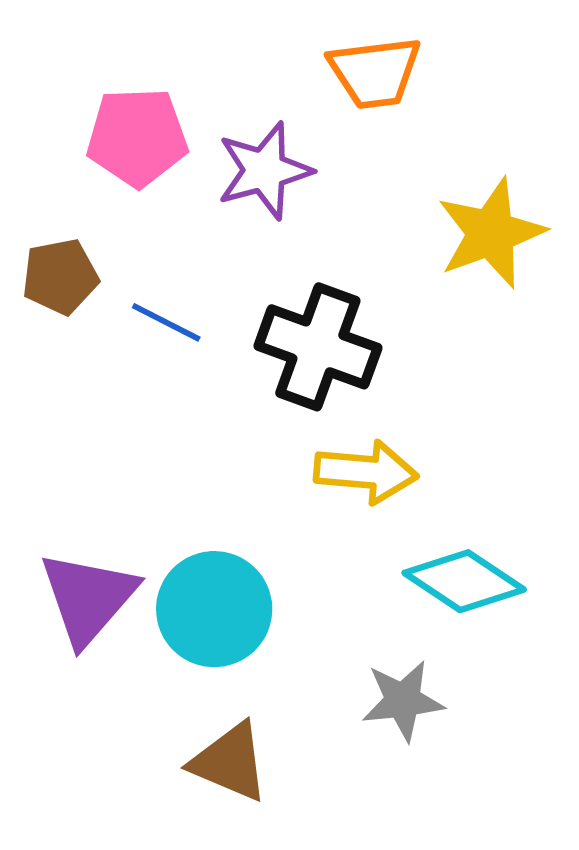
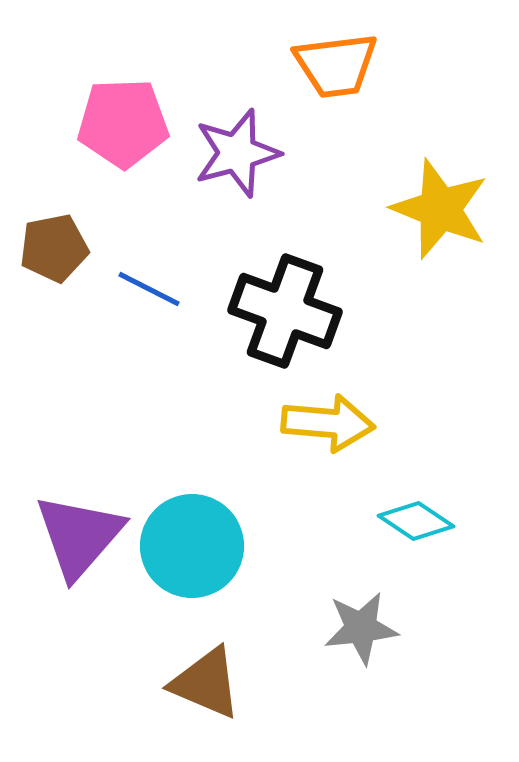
yellow star: (491, 233) -> (440, 209), turned -30
cyan diamond: (464, 581) -> (416, 521), size x0.7

